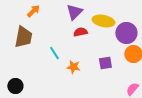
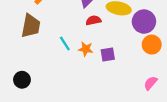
purple square: (105, 63) -> (108, 54), moved
orange star: (73, 67) -> (86, 49), moved

